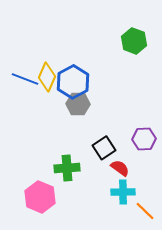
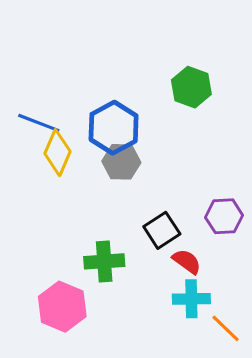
green hexagon: (134, 41) -> (191, 87), moved
yellow diamond: (47, 77) -> (58, 153), moved

